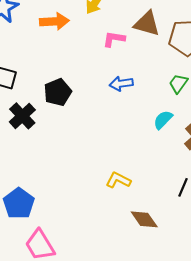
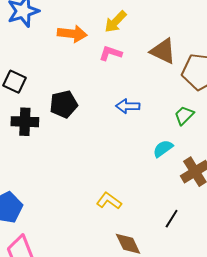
pink L-shape: (114, 39) -> (111, 53), moved
black cross: (22, 116) -> (25, 122), turned 36

